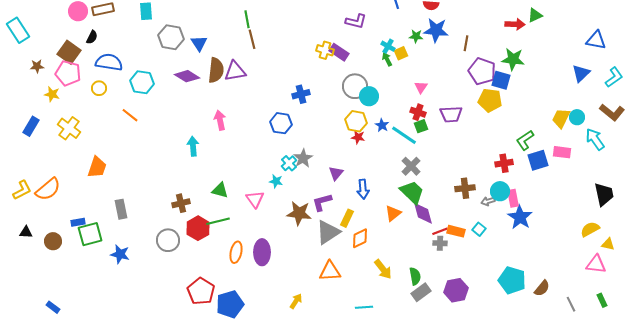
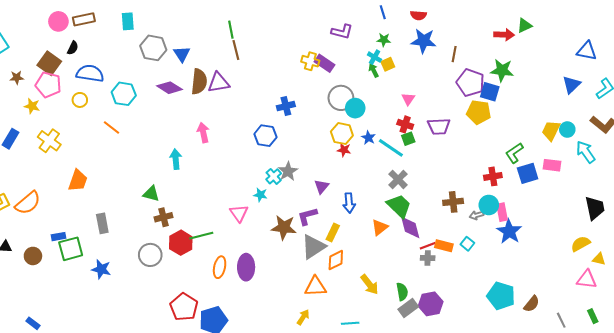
green star: (416, 36) -> (384, 40), moved
green triangle: (220, 190) -> (151, 194), moved
orange diamond: (360, 238) -> (336, 260), moved
purple hexagon: (456, 290) -> (431, 304), moved
yellow arrow: (296, 301) -> (303, 317), moved

